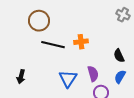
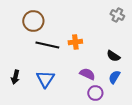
black semicircle: (119, 56) -> (113, 56), turned -32
purple semicircle: (93, 74) -> (87, 74), turned -49
blue triangle: (68, 79) -> (45, 79), moved

